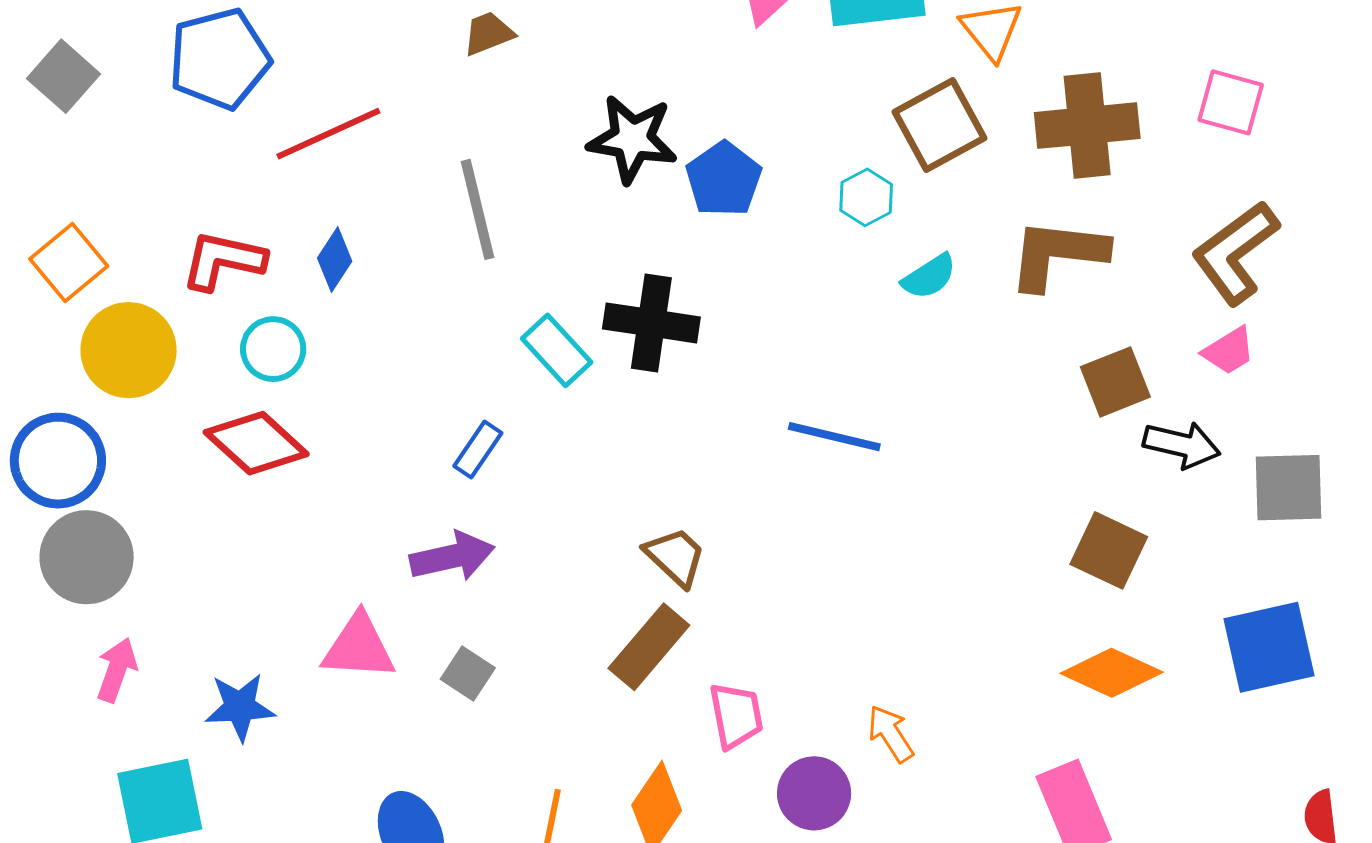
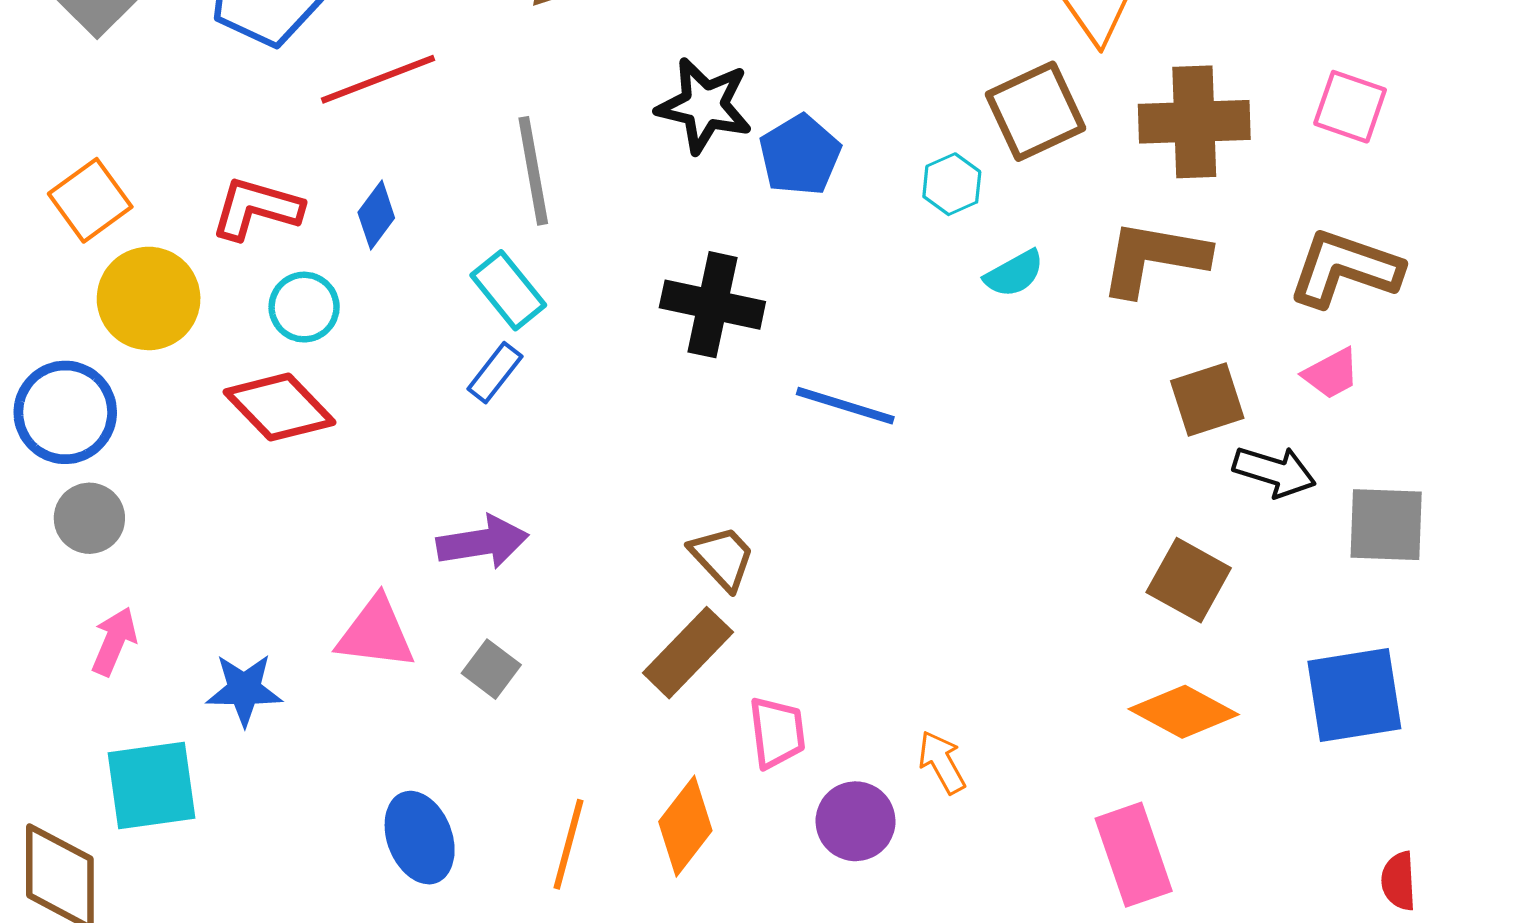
brown L-shape: (1235, 253) -> (1345, 269), turned 52
cyan rectangle: (557, 350) -> (508, 290), moved
blue line: (834, 437) -> (845, 406), moved
blue rectangle: (478, 450) -> (495, 373), moved
gray circle: (87, 557) -> (89, 518), size x0.7

